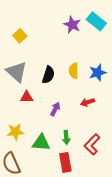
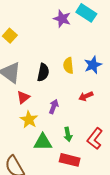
red triangle: (27, 97) -> (23, 97), turned -32
yellow star: (15, 132) -> (29, 120), moved, turned -30
red rectangle: (65, 162) -> (70, 160), turned -60

